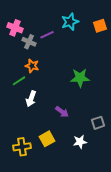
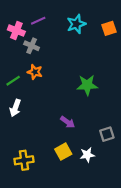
purple line: (47, 35) -> (38, 21), moved
green line: (19, 81) -> (13, 81), moved
white arrow: (31, 99) -> (15, 108), moved
yellow square: (47, 139) -> (63, 152), moved

